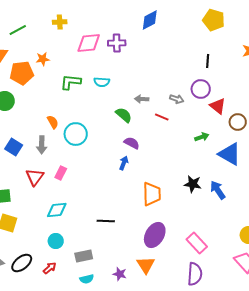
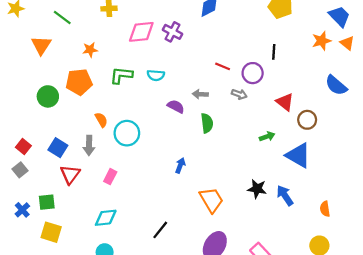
green line: (18, 30) -> (62, 17), turned 66
purple cross: (117, 43) -> (172, 32), turned 30
orange pentagon: (22, 73) -> (79, 82), moved
purple circle: (201, 89) -> (253, 73), moved
green semicircle: (124, 115) -> (207, 123), moved, turned 42
red line: (162, 117) -> (223, 66), moved
purple semicircle: (132, 143) -> (176, 106), moved
red triangle: (35, 177) -> (70, 174), moved
orange trapezoid: (152, 194) -> (211, 200), turned -30
black line: (106, 221) -> (160, 230), turned -54

